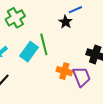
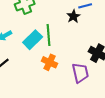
orange cross: (64, 71) -> (50, 62), moved

